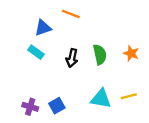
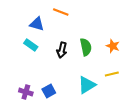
blue triangle: (43, 28) -> (37, 24), turned 35
yellow line: (129, 96) -> (112, 74), moved
cyan triangle: (101, 99) -> (87, 85), turned -42

